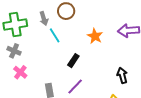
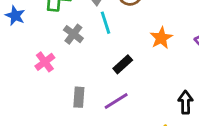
gray cross: (14, 51) -> (73, 34), moved

